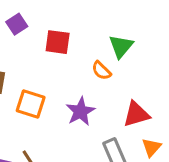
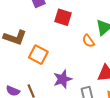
purple star: (80, 111) -> (63, 79), moved

